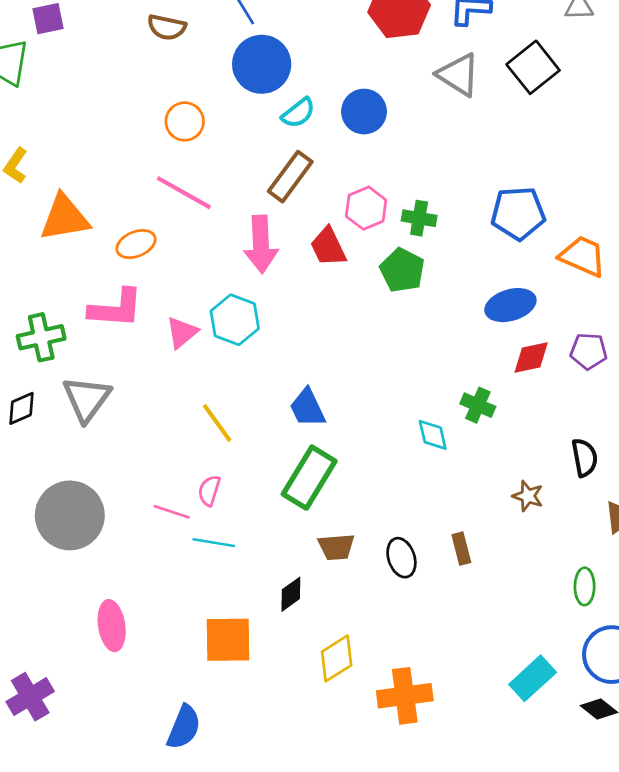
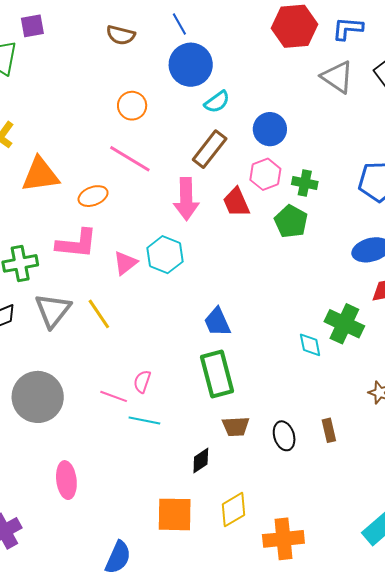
blue circle: (364, 112) -> (270, 129), moved
green cross: (478, 405) -> (344, 324), size x1.5
yellow line: (217, 423) -> (99, 314), moved
green rectangle: (309, 478) -> (217, 374), turned -48
orange square: (228, 640) -> (175, 514), moved

